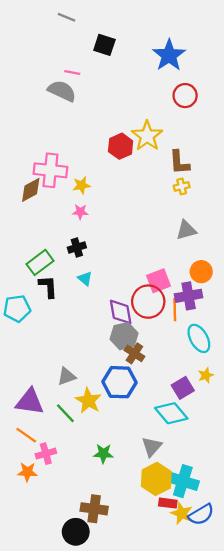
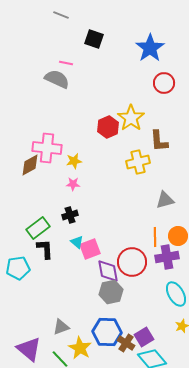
yellow cross: (182, 186) -> (138, 162), moved, size x1.6
pink square: (159, 281) -> (90, 249), moved
orange line: (175, 310) -> (155, 237), moved
brown cross: (134, 353) -> (126, 343), moved
purple square: (183, 388) -> (144, 337), moved
purple triangle: (30, 402) -> (29, 349), turned 32

